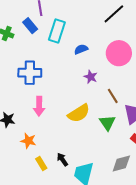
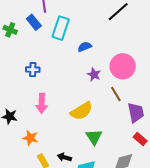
pink circle: (119, 53) -> (123, 66), moved
blue cross: (30, 73) -> (33, 70), size x0.6
green triangle: (107, 123) -> (94, 137), moved
black arrow: (62, 159) -> (64, 157), turned -40

